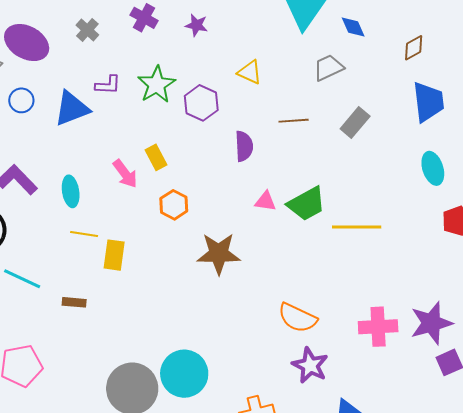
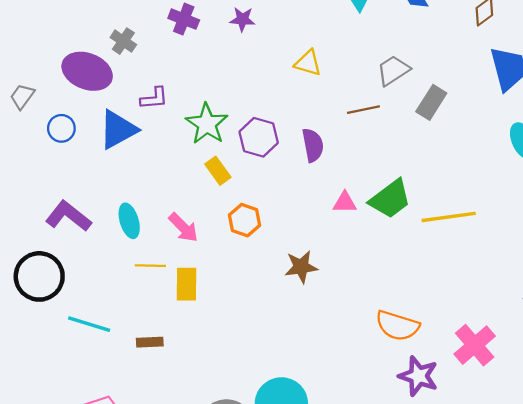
purple ellipse: (27, 43) -> (87, 71), moved
gray trapezoid: (328, 68) -> (393, 70), moved
green star: (157, 85) -> (207, 124), moved
purple hexagon: (201, 103) -> (259, 137), moved
pink arrow: (125, 174) -> (183, 228), moved
brown star: (219, 254) -> (301, 267), size x0.7
pink cross: (378, 327) -> (475, 345), moved, turned -30

